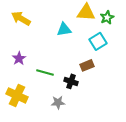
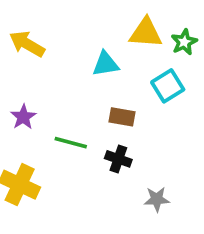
brown rectangle: (87, 65) -> (122, 117), moved, turned 32
gray star: (58, 102) -> (157, 199), moved

